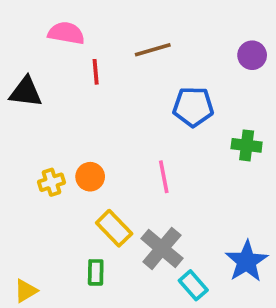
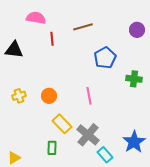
blue pentagon: (193, 107) -> (105, 58), turned -30
yellow cross: (51, 182) -> (19, 96), moved

